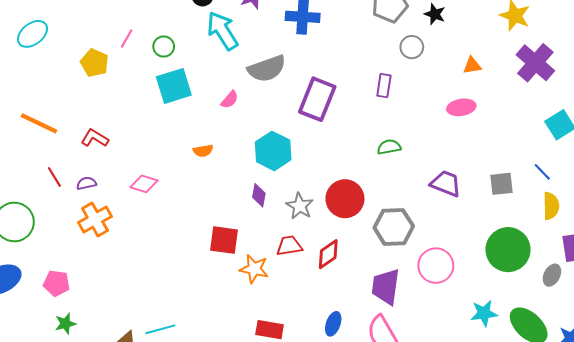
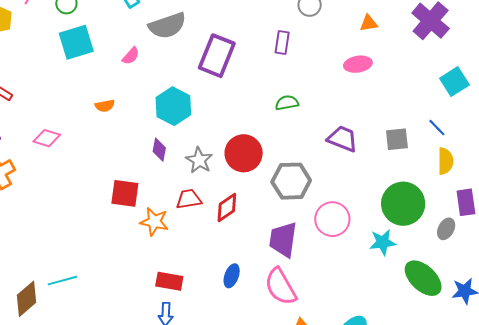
cyan star: (484, 313) -> (383, 242), moved

